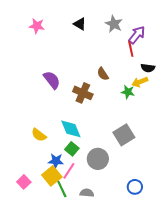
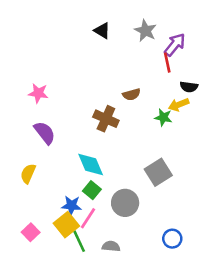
pink star: (37, 26) -> (38, 93), moved
brown semicircle: (103, 74) -> (131, 94), turned -72
purple semicircle: (52, 80) -> (45, 133), moved
yellow semicircle: (39, 135) -> (28, 174), moved, turned 77

